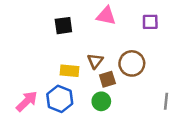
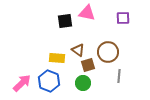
black square: (63, 26) -> (65, 21), moved
brown triangle: (95, 61) -> (78, 50), turned -32
gray line: (166, 101) -> (119, 76), moved

